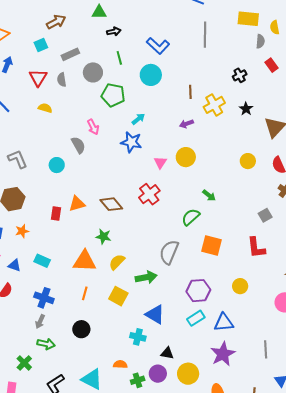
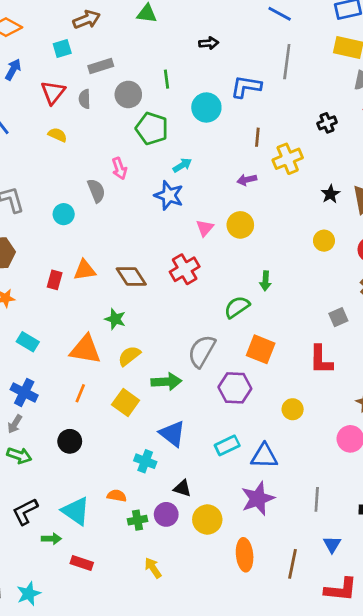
black arrow: (114, 31) -> (209, 43), moved
blue L-shape: (158, 46) -> (246, 87), moved, turned 140
black star: (246, 109) -> (330, 194), moved
green arrow: (209, 195) -> (265, 281), turned 48
purple hexagon: (198, 291) -> (235, 388), moved

